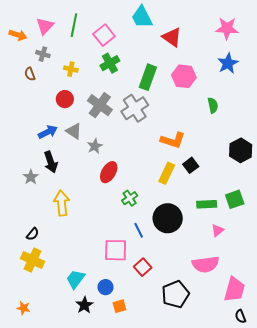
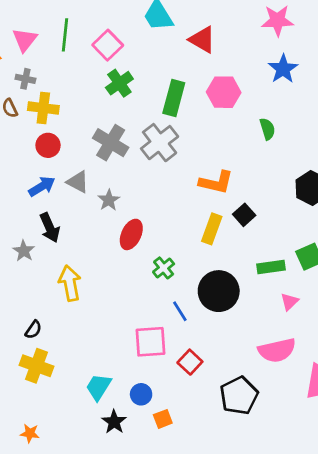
yellow cross: (71, 69) -> (43, 108), moved, size x1.5
red circle: (65, 99) -> (48, 145), moved

